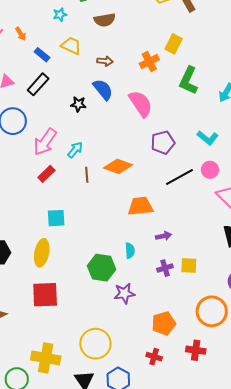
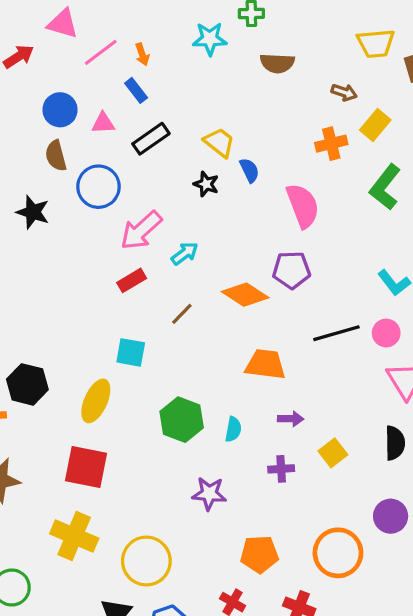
cyan star: (60, 15) -> (210, 39), size x1.5
yellow trapezoid: (71, 46) -> (219, 142), moved
blue rectangle: (42, 55) -> (136, 90), moved
brown arrow: (105, 61) -> (344, 92), moved
blue semicircle: (103, 90) -> (249, 170), size x0.7
purple pentagon: (163, 143) -> (292, 270), moved
brown line: (87, 175) -> (182, 314), moved, turned 35
yellow square: (189, 265) -> (333, 453), moved, turned 36
green hexagon: (102, 268) -> (182, 420), moved
yellow cross: (46, 358) -> (74, 536), moved

